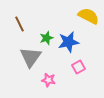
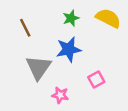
green star: (46, 38) -> (71, 18), moved
blue star: (68, 42) -> (69, 49), moved

